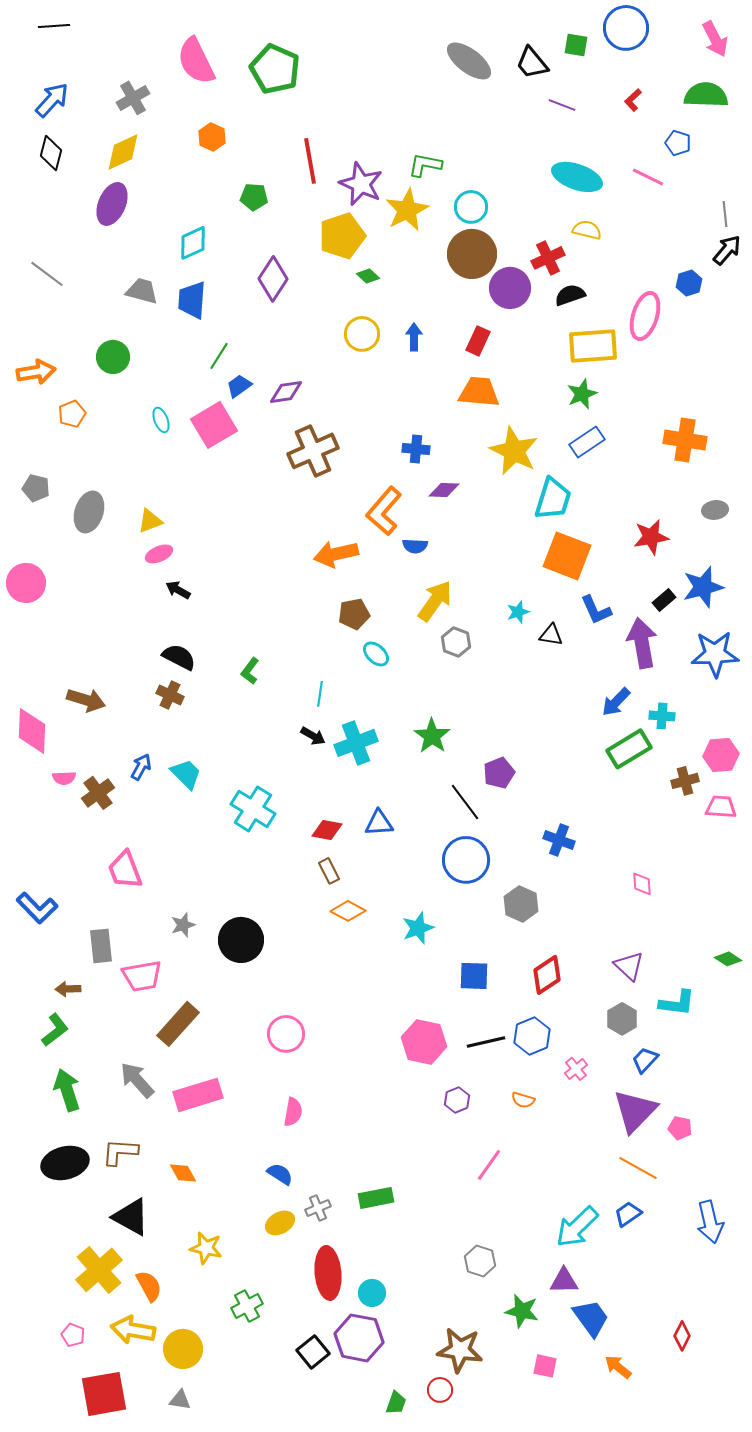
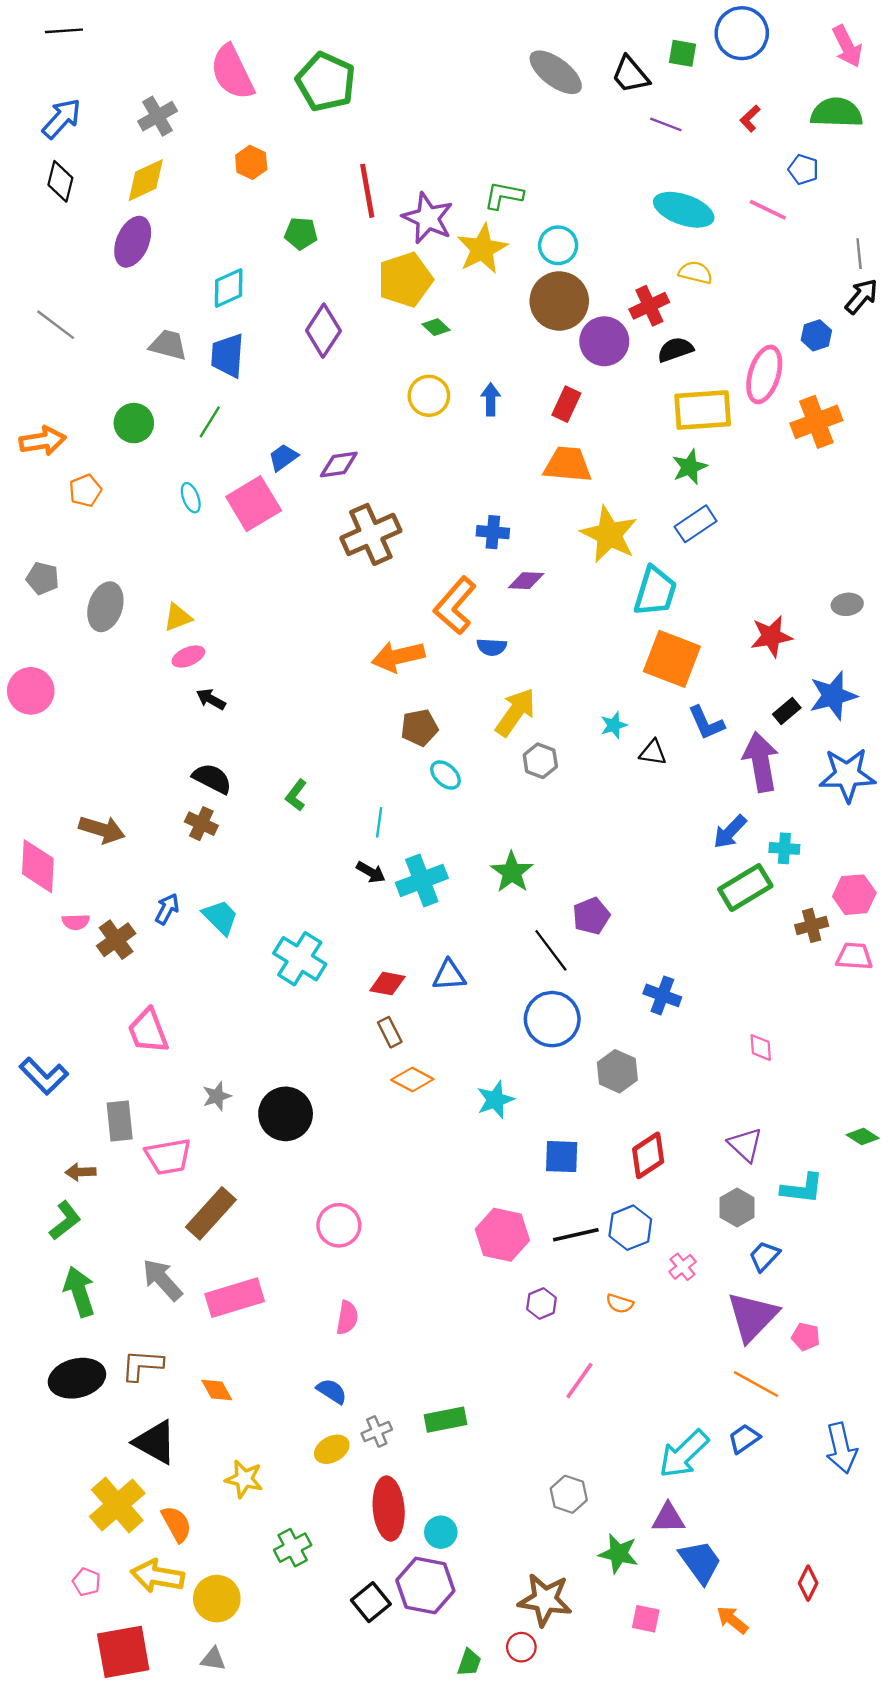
green line: (219, 356) -> (210, 422), moved
orange cross: (685, 440) -> (816, 422), moved, turned -30

